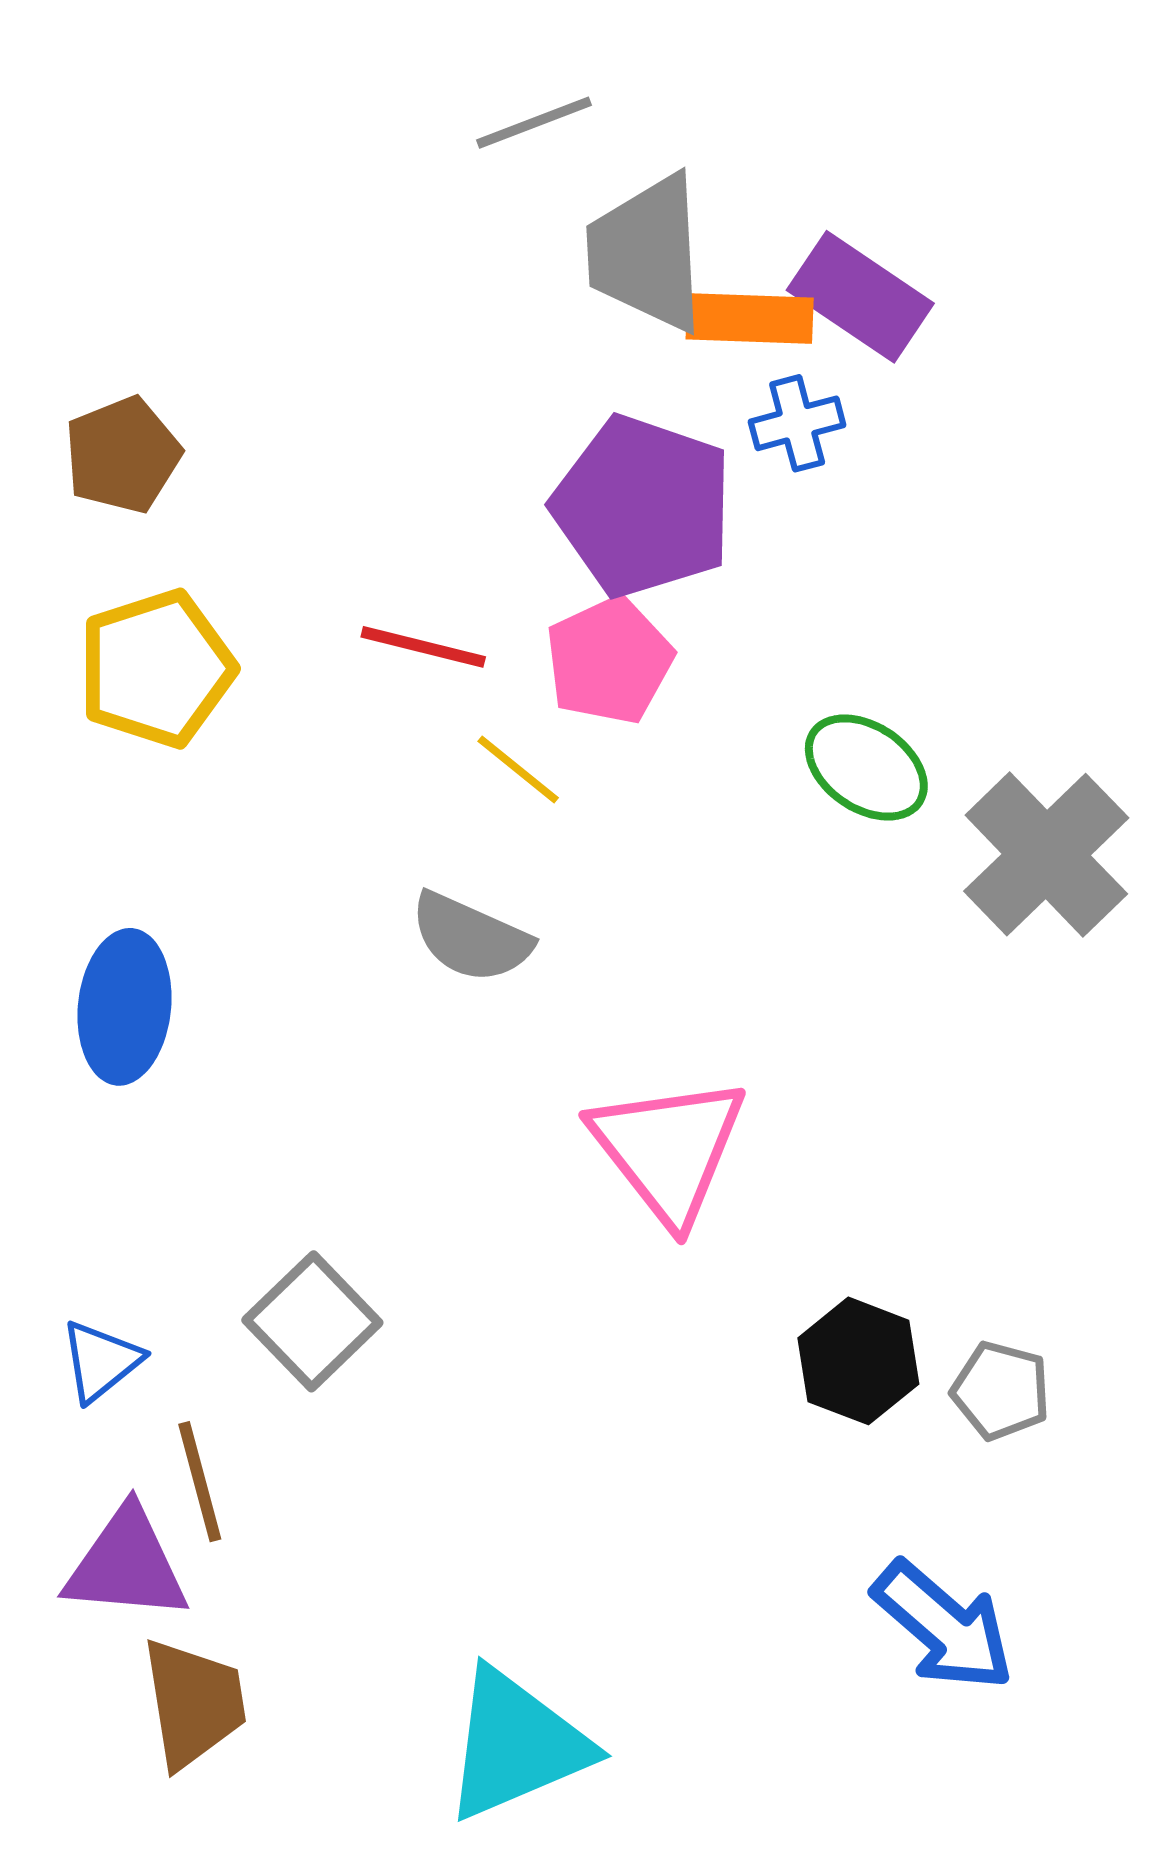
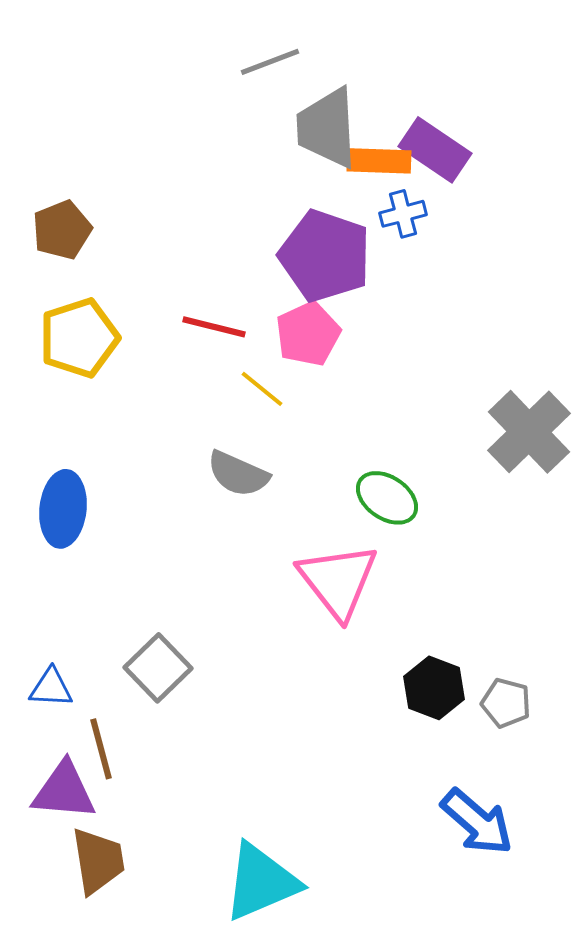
green ellipse: (866, 767) -> (387, 498), moved
blue triangle: (101, 1361) -> (51, 688), turned 42

